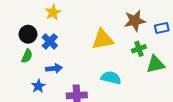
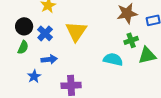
yellow triangle: (103, 39) -> (76, 31), moved, turned -45
cyan semicircle: (111, 78) -> (113, 59), moved

